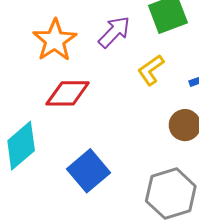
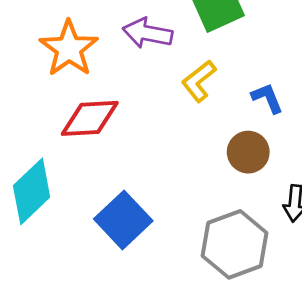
purple arrow: (114, 32) -> (148, 33), turned -120

